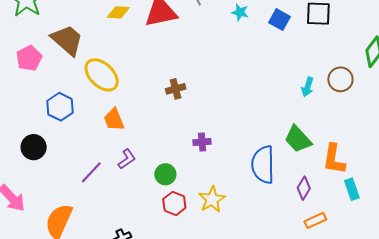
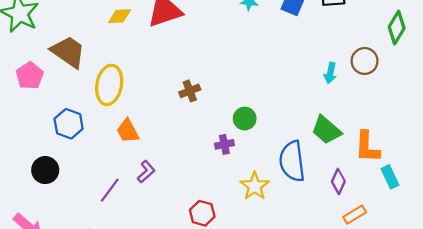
yellow ellipse: (102, 75) -> (109, 85), turned 63
green circle: (165, 174) -> (245, 119), moved
yellow star: (212, 199) -> (255, 186), moved

